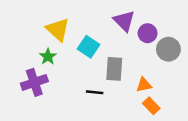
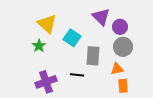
gray circle: (168, 49) -> (123, 47), moved
purple cross: (34, 82) -> (46, 82), moved
orange rectangle: (151, 106) -> (123, 86), turned 40

